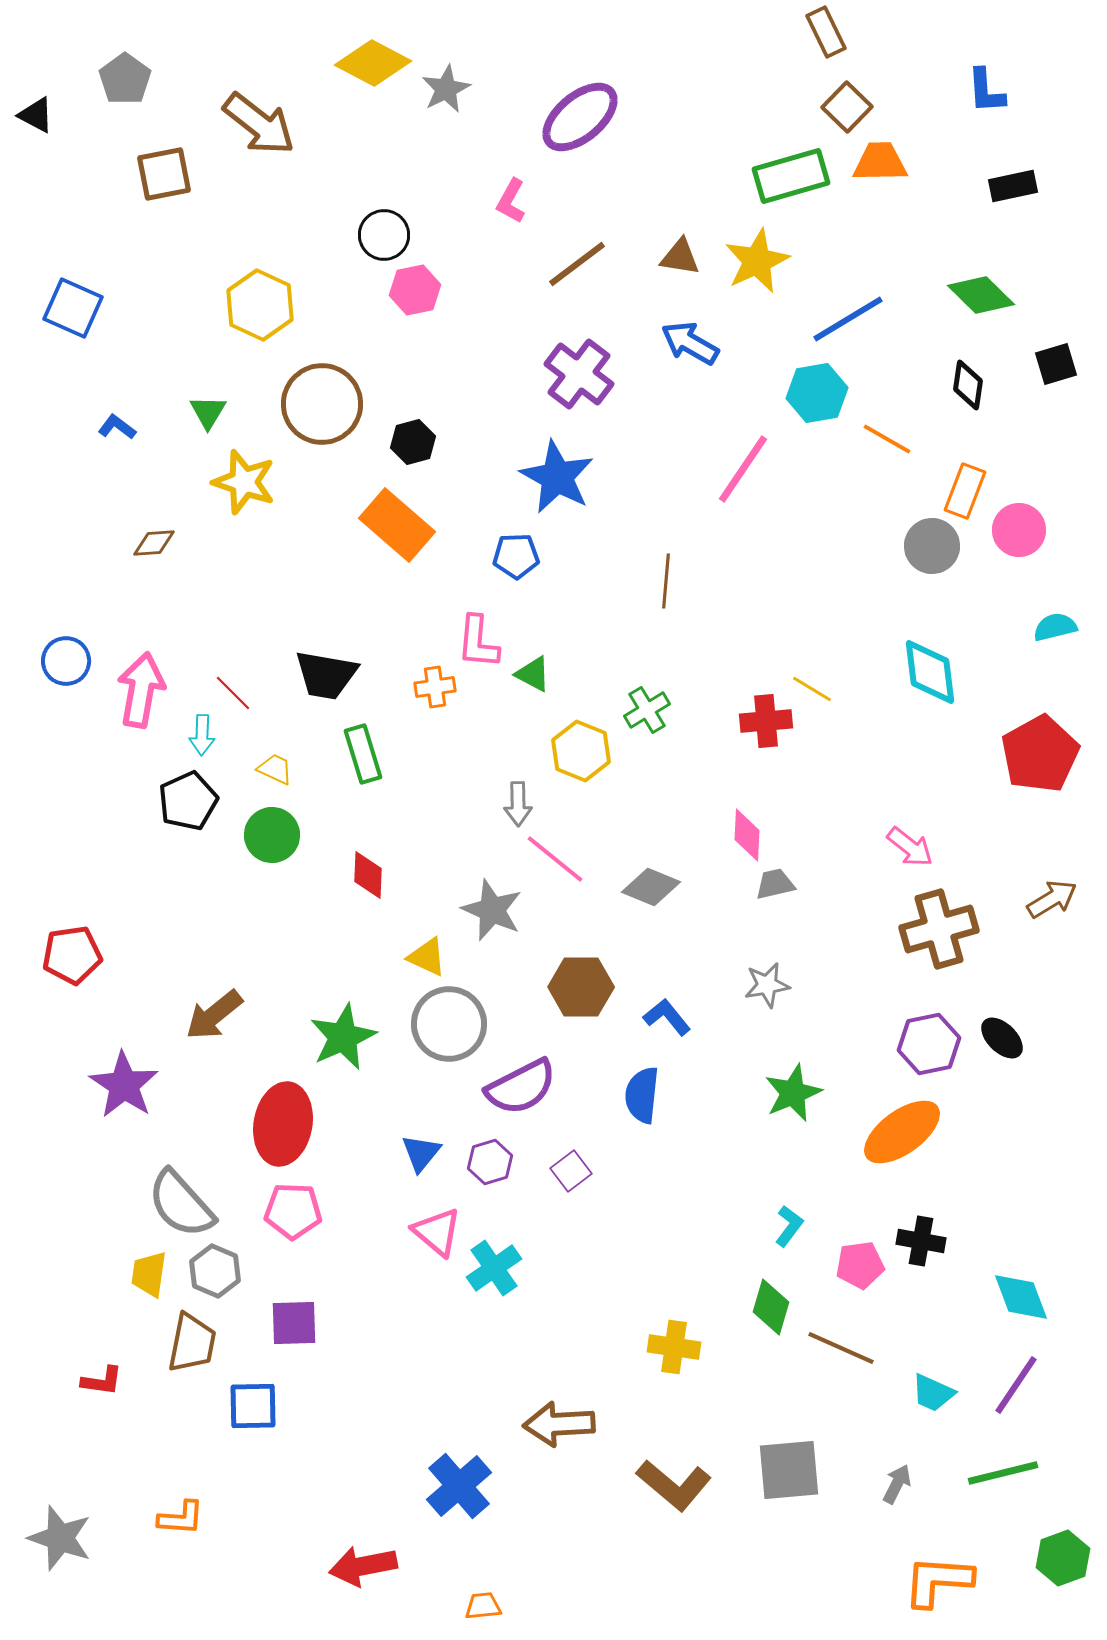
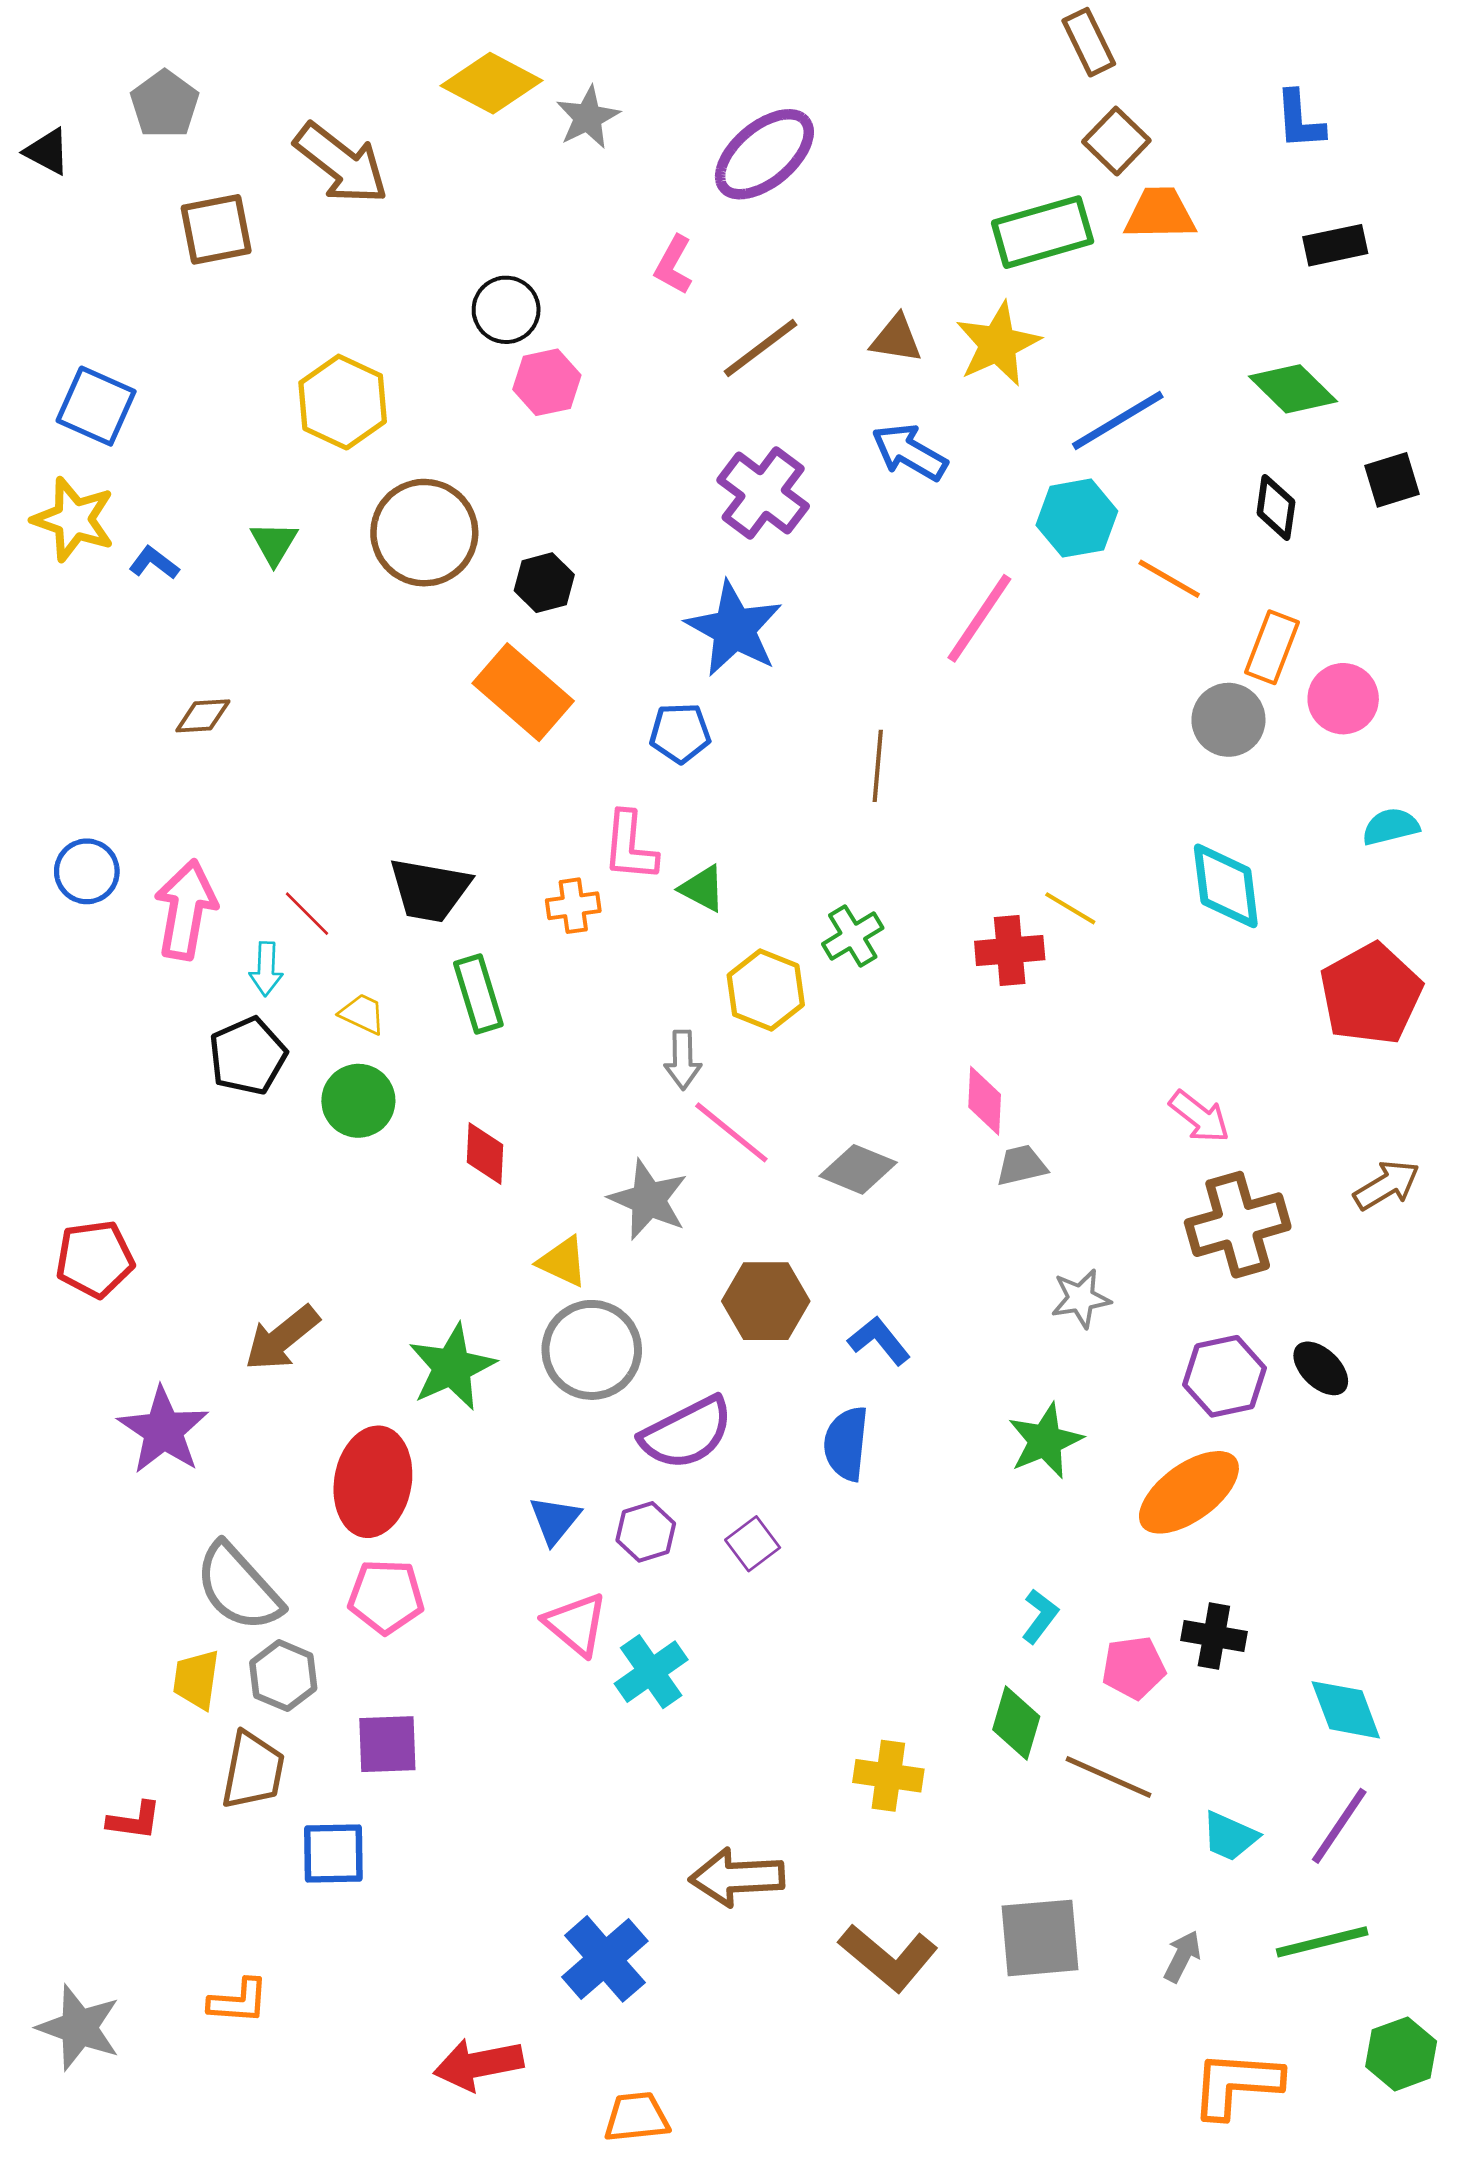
yellow star: (244, 482) -> (74, 519), moved
gray star: (767, 985) -> (1081, 1299), moved
orange trapezoid: (483, 1606) -> (637, 2117), size x1.4

